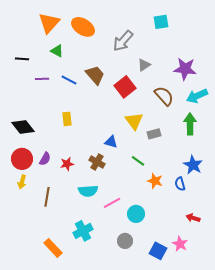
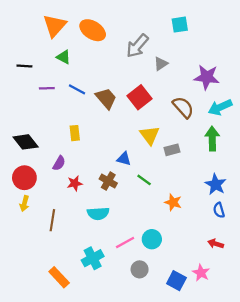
gray triangle: (144, 65) -> (161, 64), moved
brown trapezoid: (95, 75) -> (106, 98), moved
purple semicircle: (45, 159) -> (59, 163), moved
green line: (138, 161) -> (144, 180), moved
blue semicircle: (180, 184) -> (219, 210), moved
pink line: (112, 203) -> (125, 243), moved

